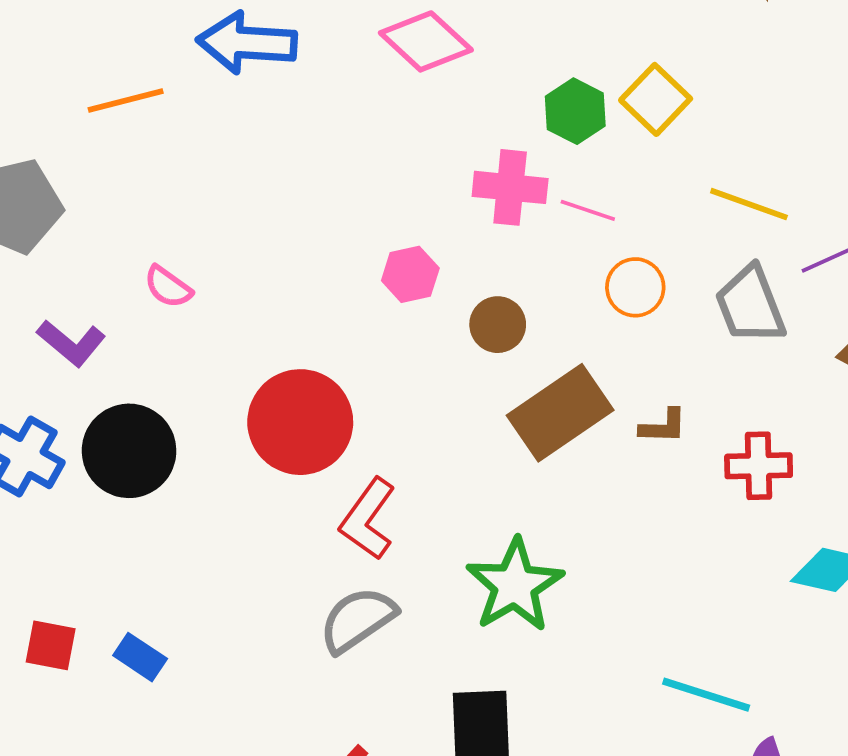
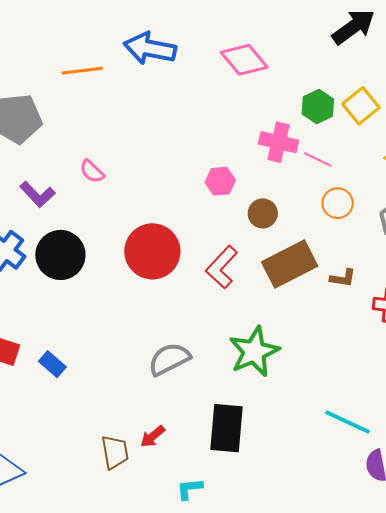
red L-shape: (368, 519) -> (222, 267), moved

